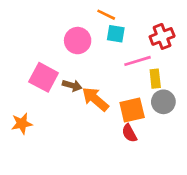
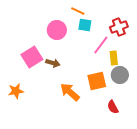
pink line: (138, 61) -> (101, 45), turned -36
pink square: (44, 77) -> (32, 57), turned 30
orange arrow: (95, 99) -> (70, 92), moved
red semicircle: (129, 133) -> (113, 107), moved

